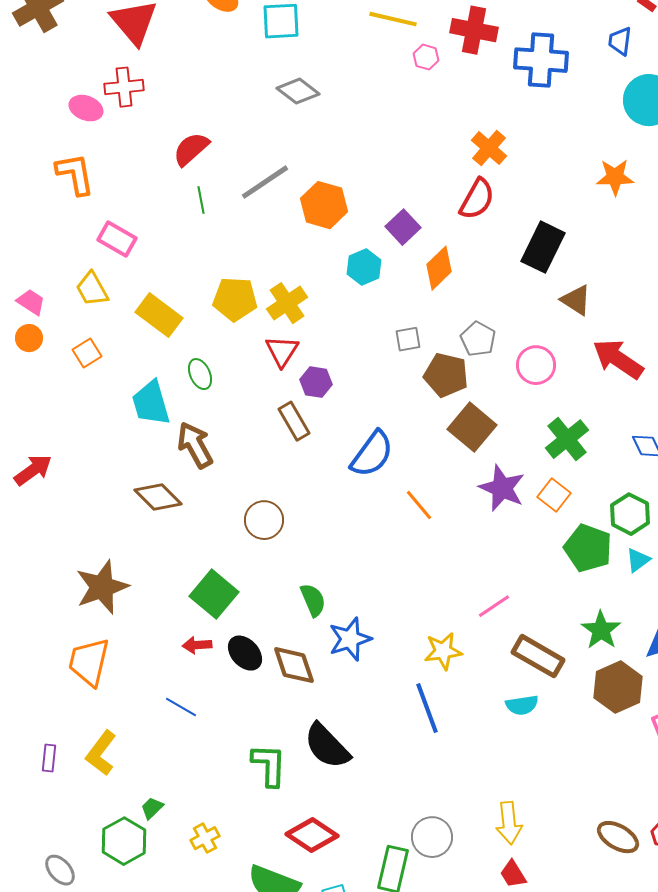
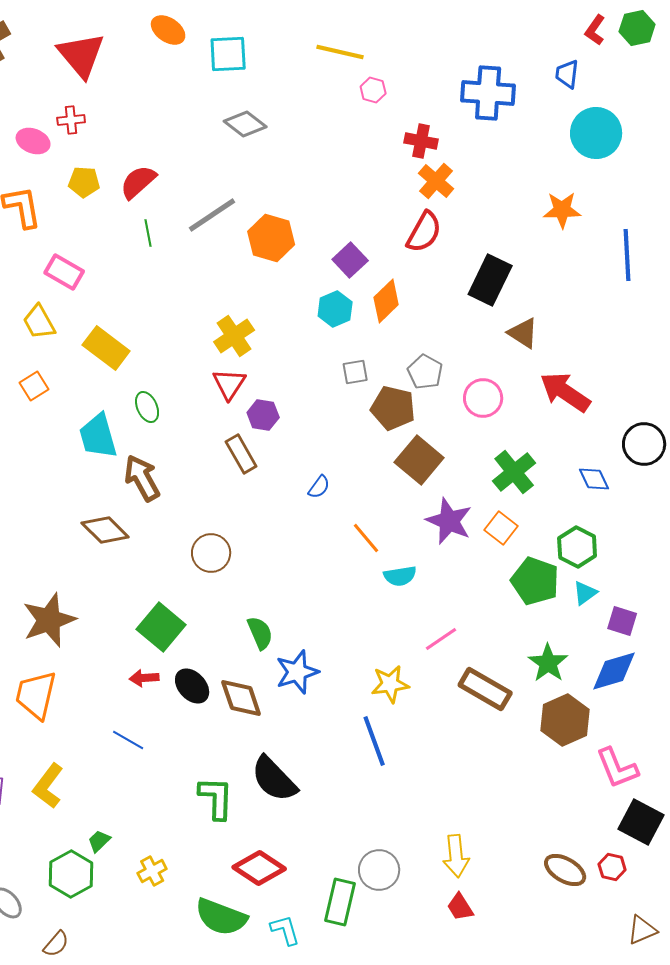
red cross: (474, 30) -> (421, 141), moved, size x0.7
red cross: (124, 87) -> (71, 120), size x0.7
cyan hexagon: (364, 267) -> (335, 309), moved
yellow pentagon: (235, 299) -> (84, 182), moved, size x0.7
blue semicircle: (372, 454) -> (319, 487), size x0.5
cyan semicircle: (522, 705) -> (400, 576), moved

